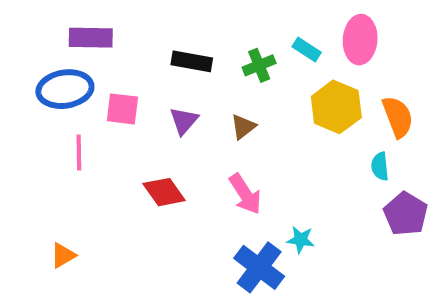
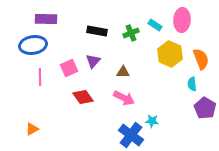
pink square: (122, 109) -> (69, 68), moved, turned -30
brown triangle: (243, 127) -> (123, 72), moved, turned 40
pink arrow: (245, 194) -> (124, 98), turned -30

